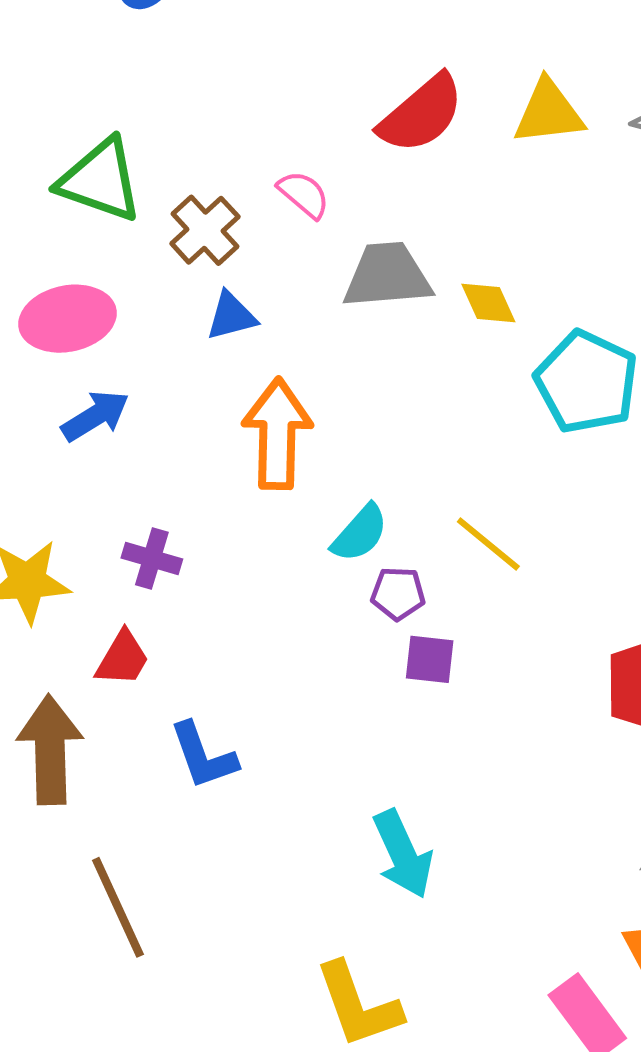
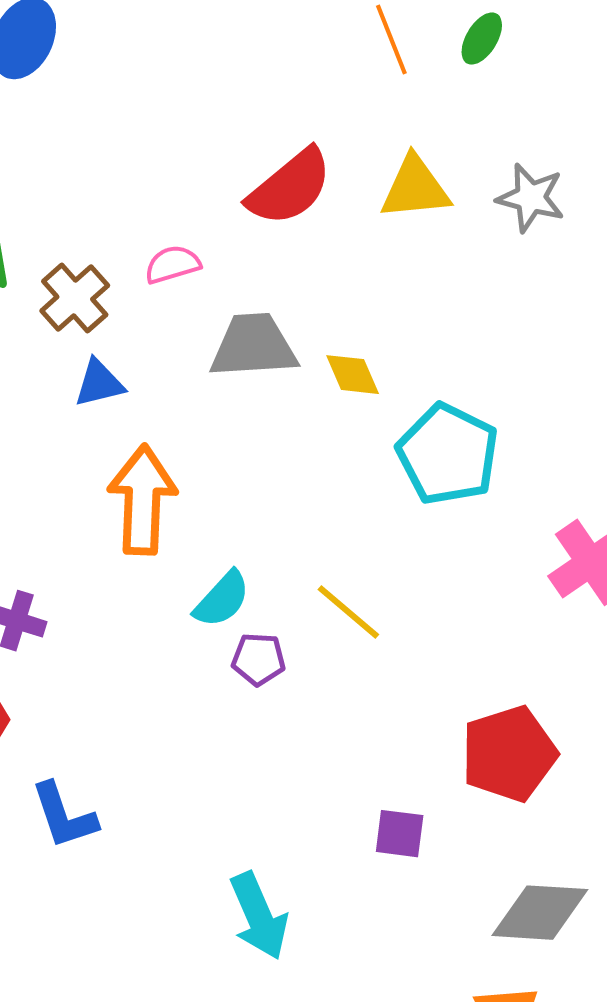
pink semicircle: (304, 194) -> (173, 264), turned -58
purple square: (430, 659) -> (400, 834), moved

